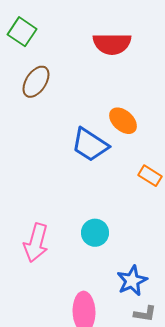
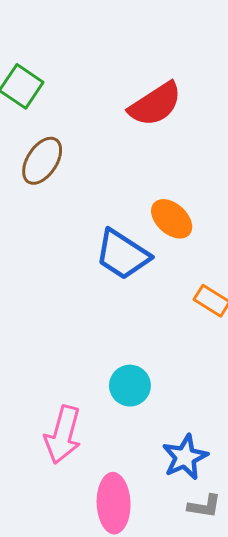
red semicircle: (112, 44) -> (155, 104), turned -33
pink arrow: (36, 243) -> (63, 435), moved

